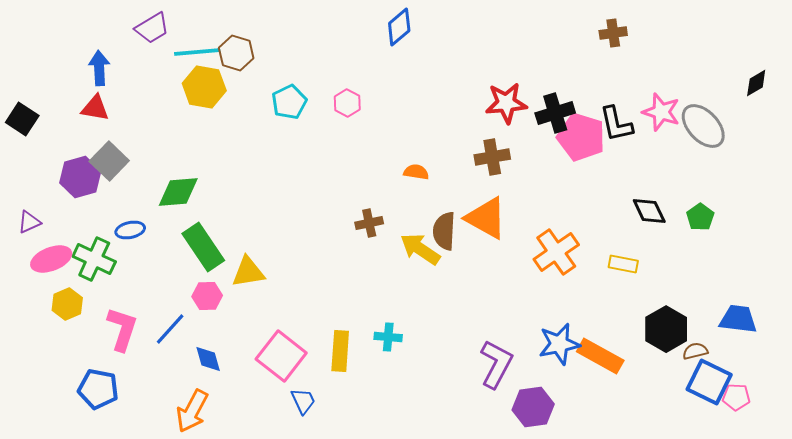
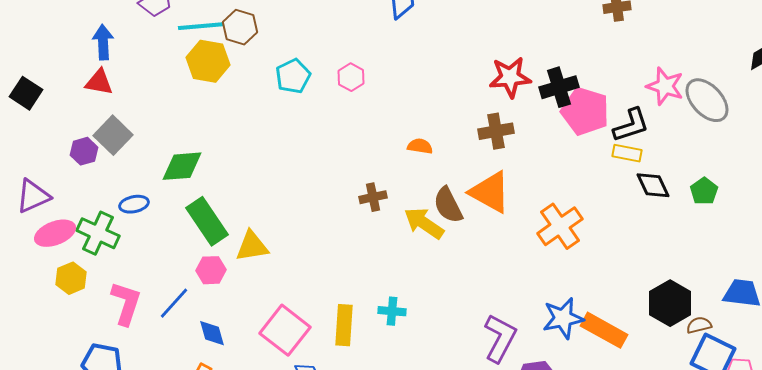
black L-shape: (616, 124) -> (631, 125), moved, turned -96
purple hexagon: (80, 177) -> (84, 151), size x0.7
purple triangle: (29, 222) -> (33, 196), size x1.5
brown semicircle: (444, 231) -> (448, 205), turned -30
yellow rectangle: (623, 264) -> (627, 153), moved

